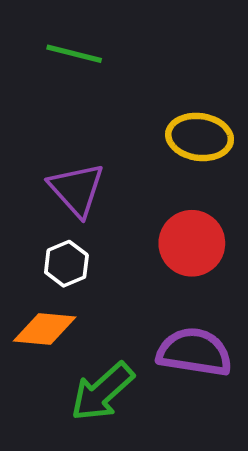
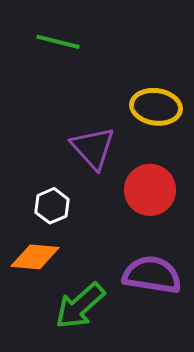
purple triangle: (77, 189) -> (93, 148), moved

